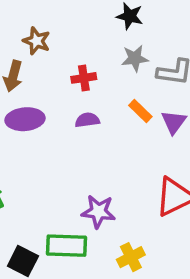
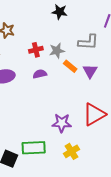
gray star: (135, 58) -> (57, 51), moved
purple star: (98, 211) -> (62, 123), moved

